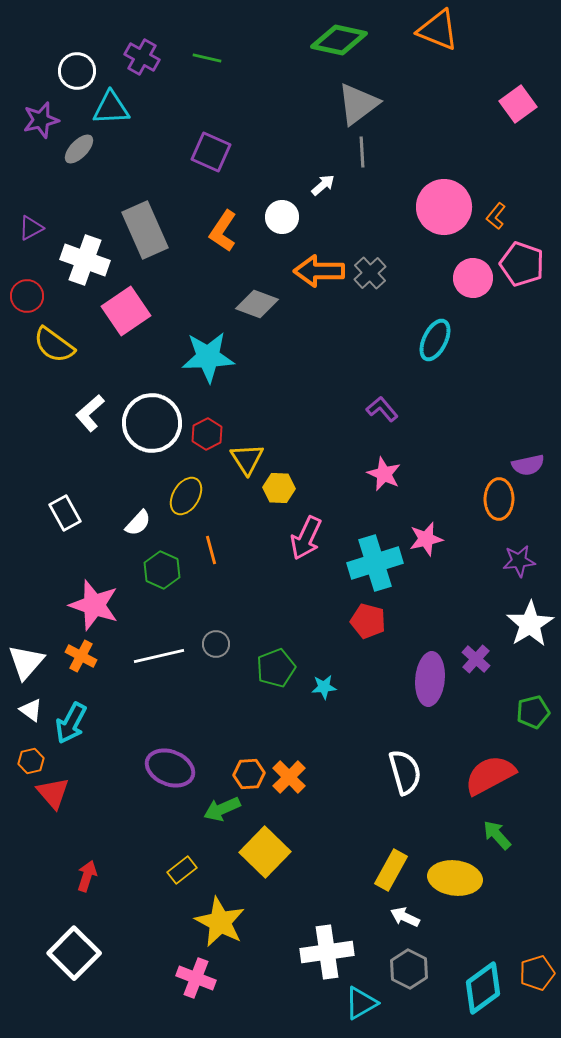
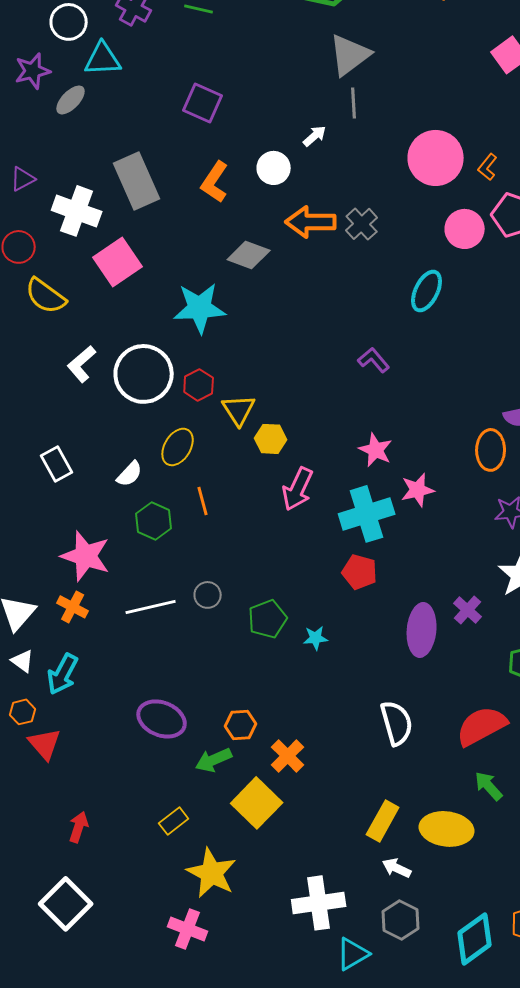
pink star: (384, 474) -> (376, 450), moved
orange cross: (289, 777) -> (288, 756), moved

